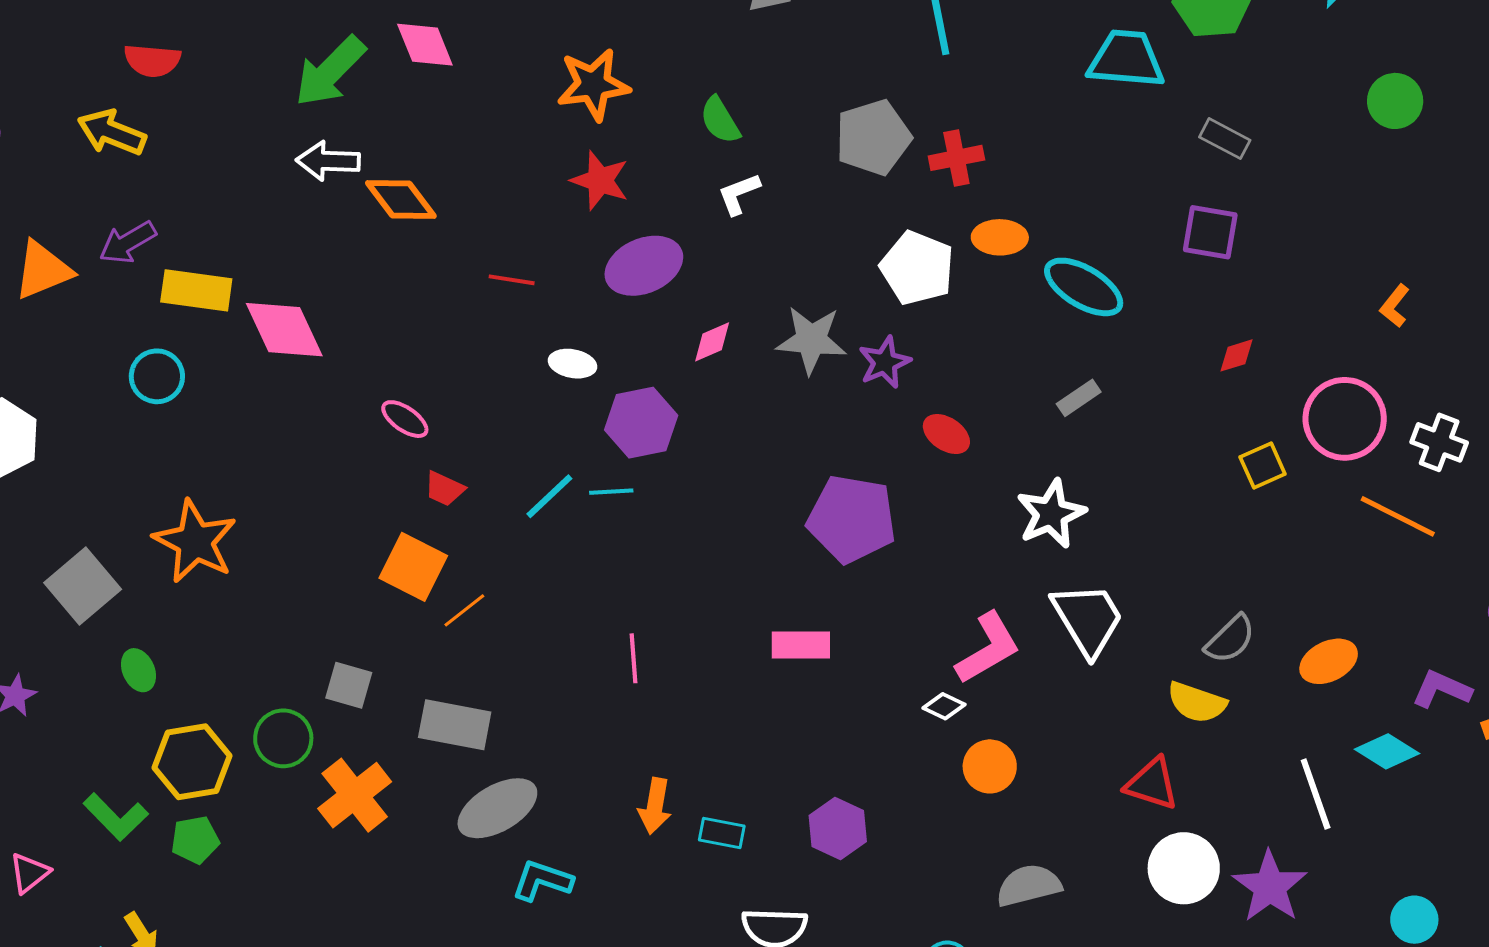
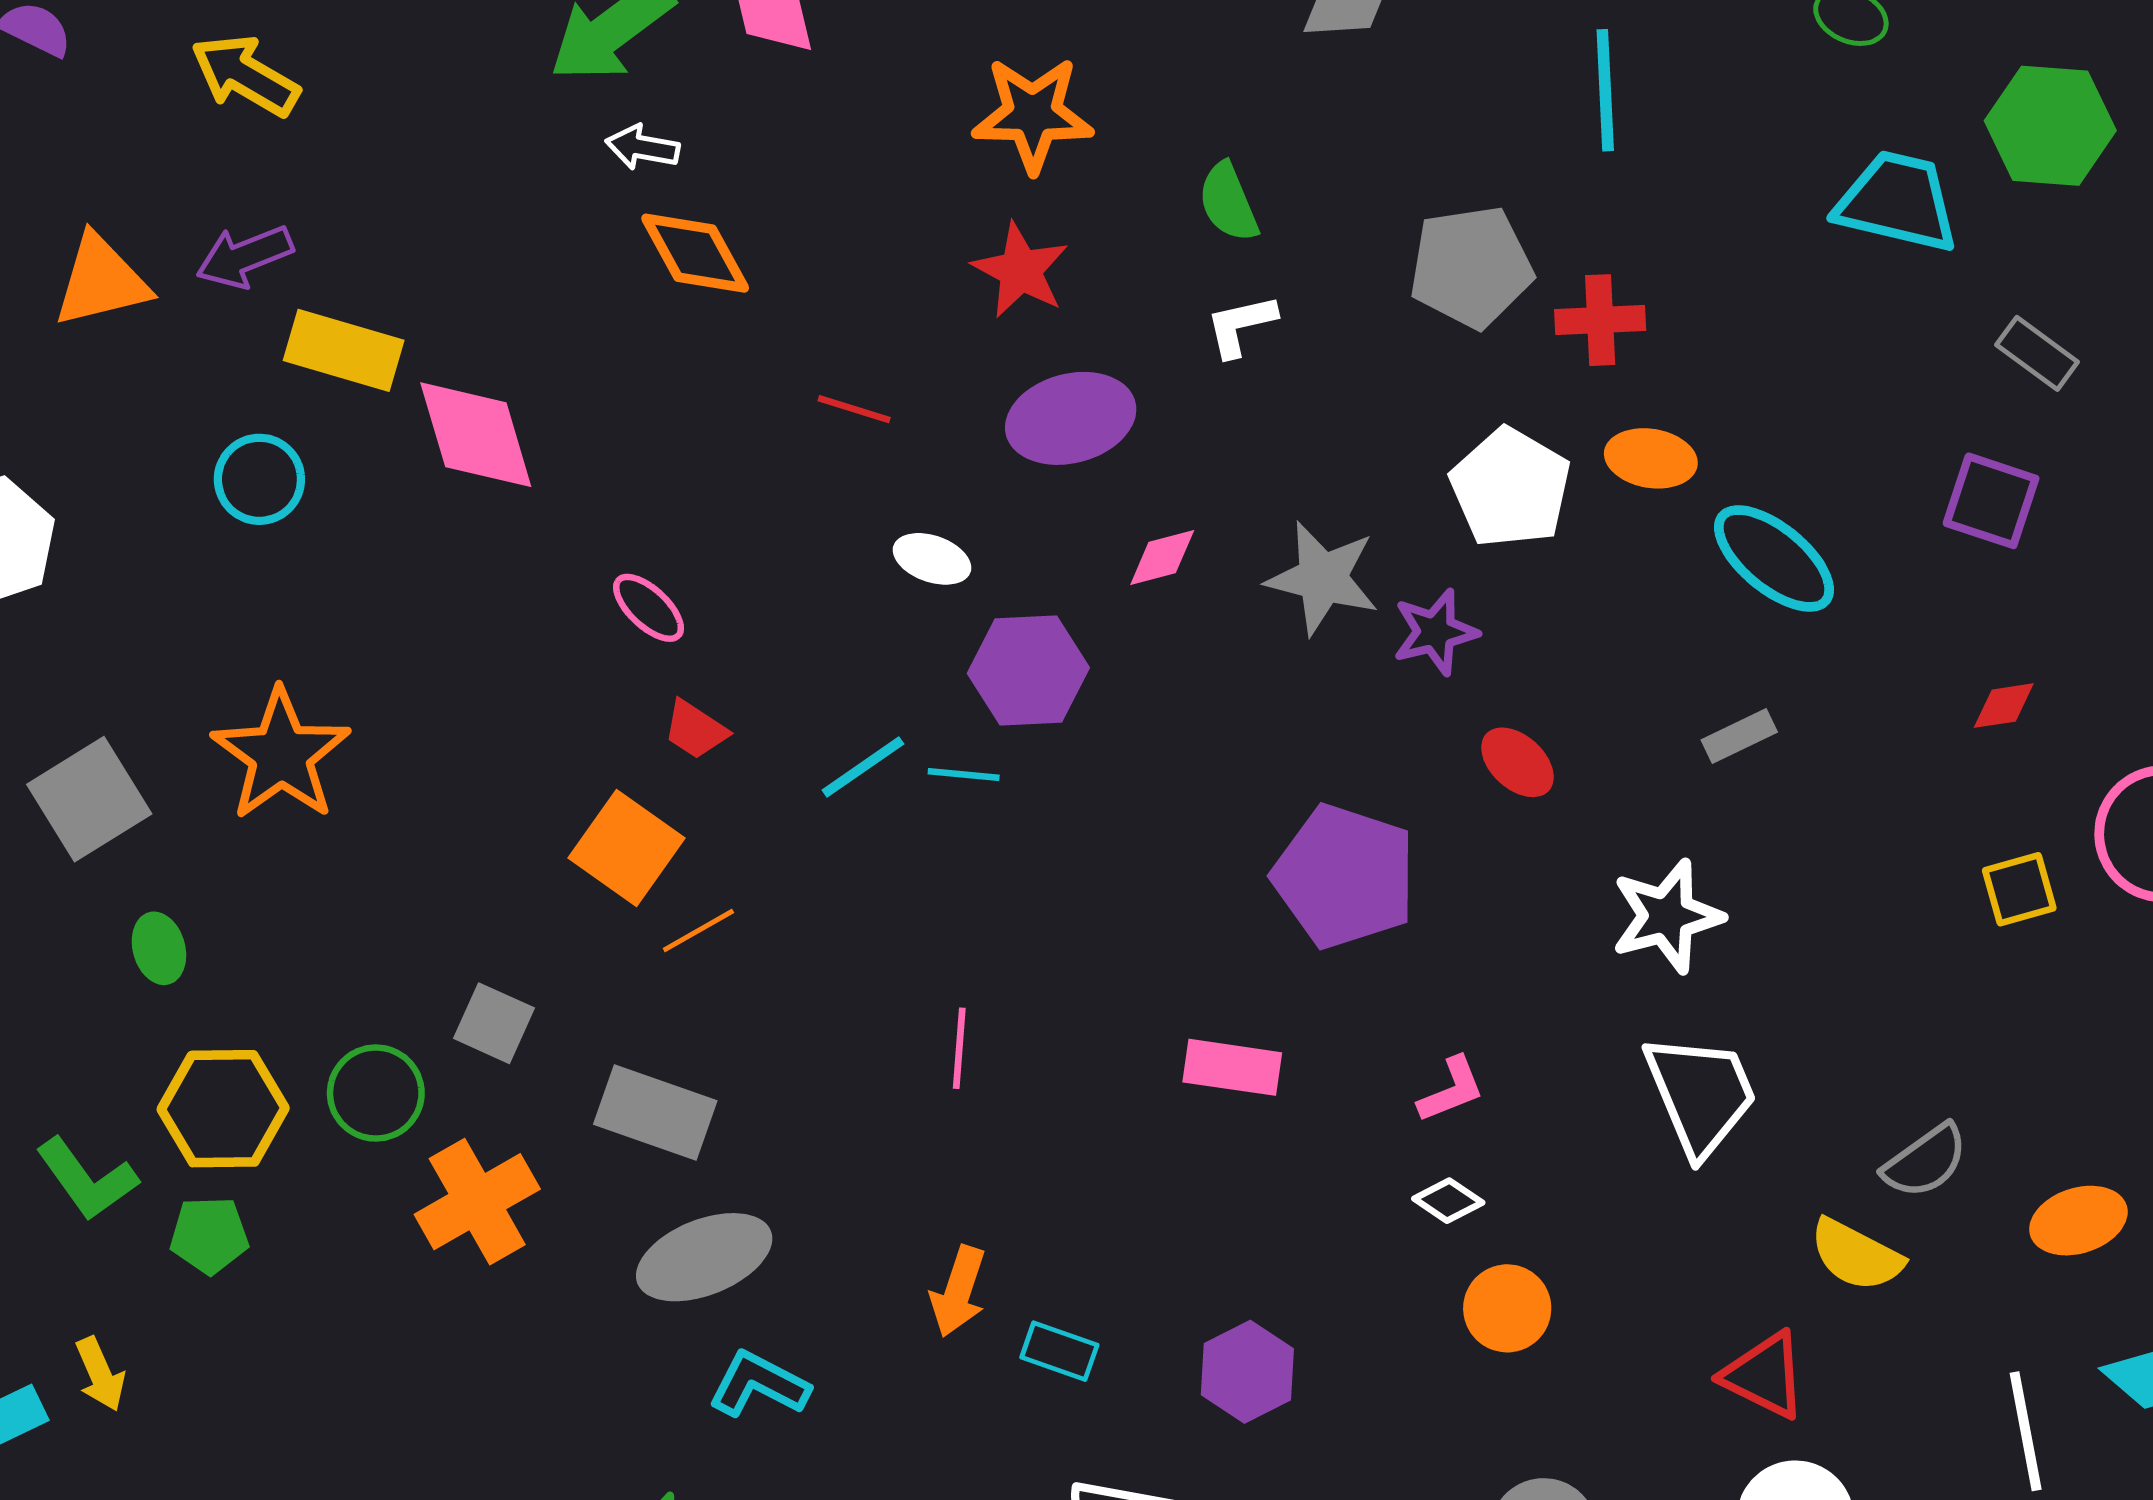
white arrow: (328, 161) -> (642, 147), moved, size x0.7
pink L-shape: (988, 648) -> (1451, 1090), moved, size x0.6

